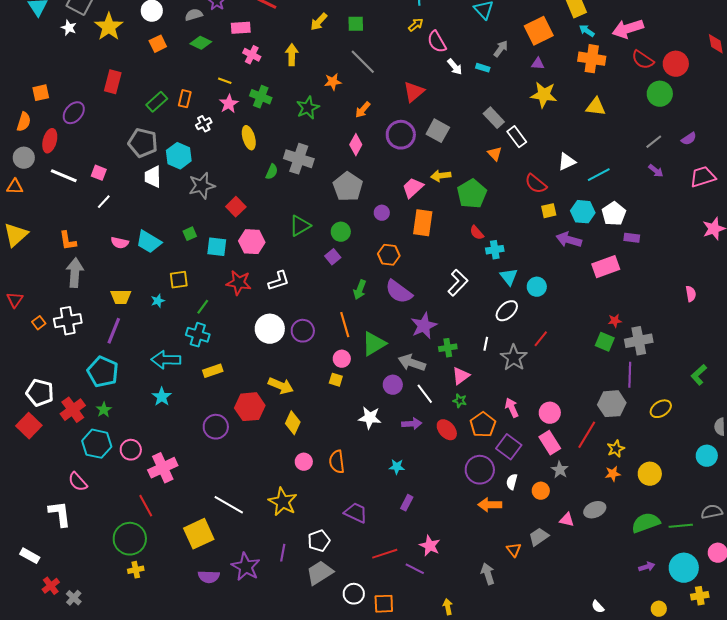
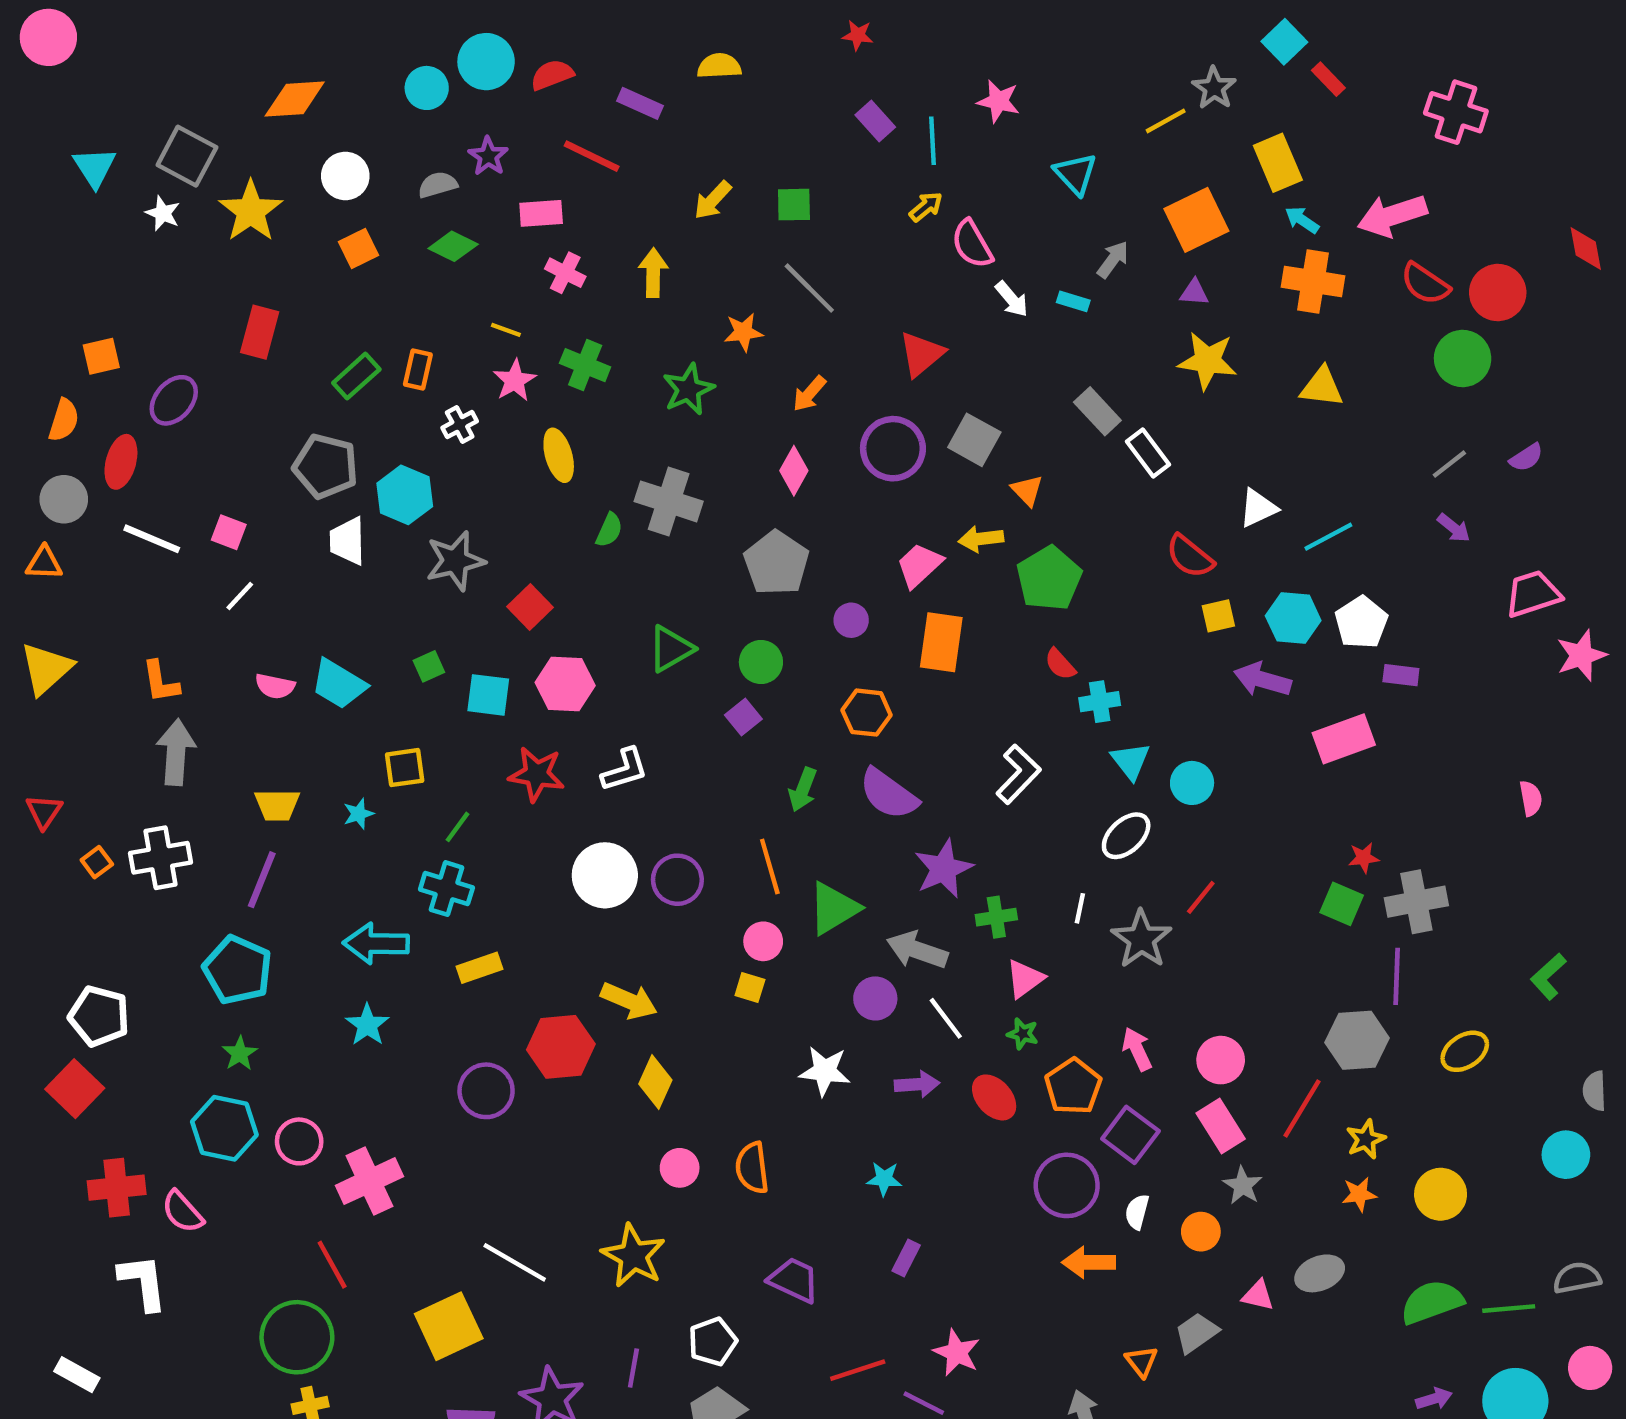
orange triangle: (495, 154) -> (1027, 490), moved
pink trapezoid: (703, 177) -> (1533, 594), moved
red cross: (73, 410) -> (117, 1188), moved, turned 30

